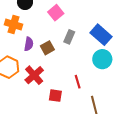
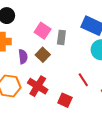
pink square: (56, 13) -> (43, 31), moved
red square: (55, 96) -> (65, 100), turned 32

